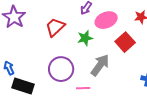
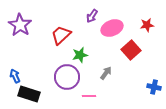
green star: (85, 38) -> (80, 55), moved
gray arrow: (100, 65) -> (106, 73), size x0.6

